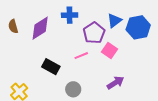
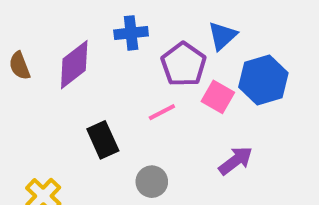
blue hexagon: (138, 27) -> (263, 80), moved
black rectangle: (51, 67) -> (103, 140), turned 42

